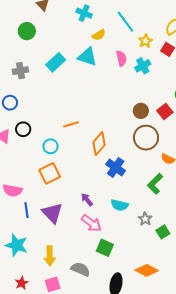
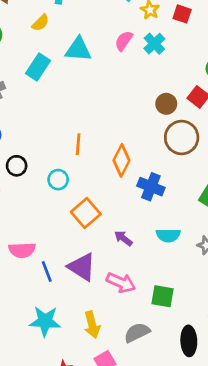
yellow semicircle: (99, 35) -> (41, 23), moved
pink semicircle: (121, 58) -> (124, 41), turned -119
orange line: (71, 124) -> (78, 144), turned -56
orange square: (50, 173) -> (86, 213), moved
pink arrow: (91, 223) -> (121, 283), moved
gray semicircle: (80, 269) -> (137, 333), turned -36

